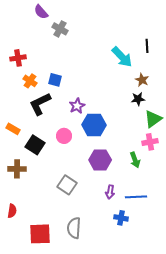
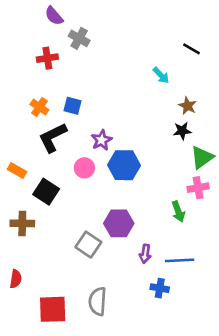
black line: (147, 46) -> (191, 49), moved, turned -56
cyan arrow: (122, 57) -> (161, 75), size x0.6
red cross: (18, 58) -> (47, 58), moved
pink circle: (64, 136) -> (84, 168), moved
purple hexagon: (100, 160) -> (119, 223), moved

